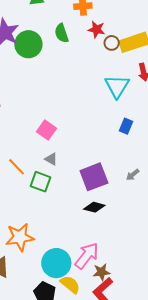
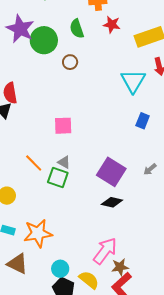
brown circle: (112, 43) -> (70, 62), moved
pink square: (47, 130) -> (63, 126), turned -36
gray triangle: (51, 159) -> (64, 162), moved
purple square: (94, 177) -> (111, 172), turned -36
cyan circle: (56, 263) -> (60, 269), moved, size x0.6

